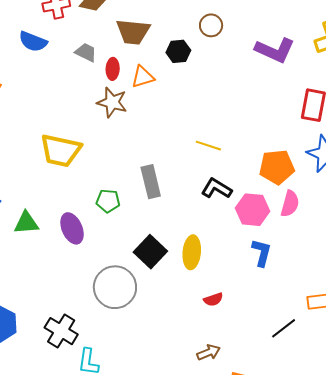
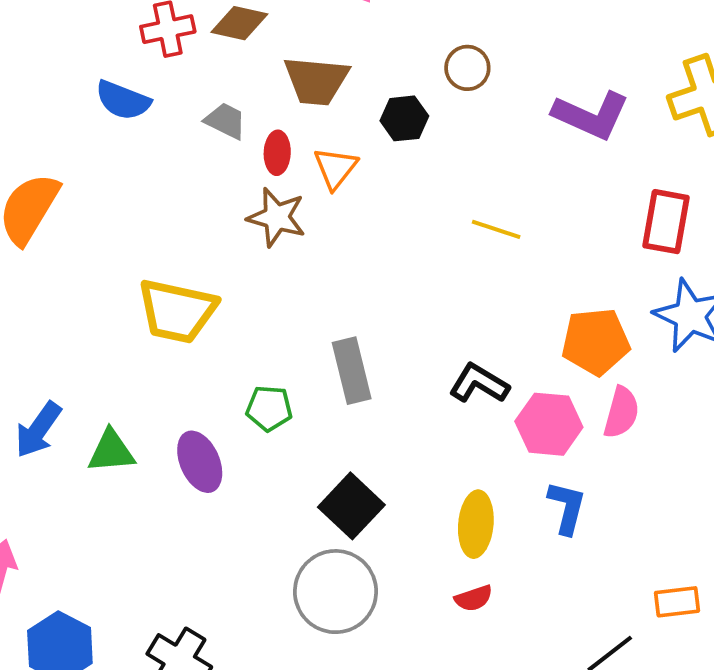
orange triangle: (143, 77) -> (335, 168), turned -35
yellow line: (208, 146) -> (496, 229), moved
yellow ellipse: (192, 252) -> (476, 524), moved
gray circle: (115, 287) -> (336, 592), moved

